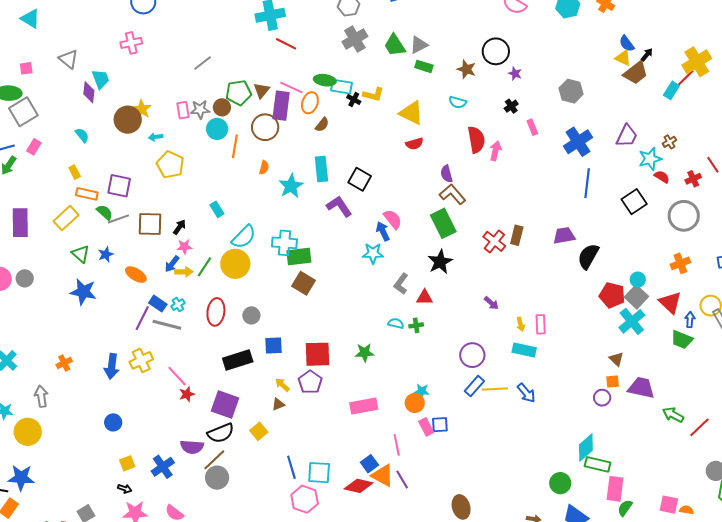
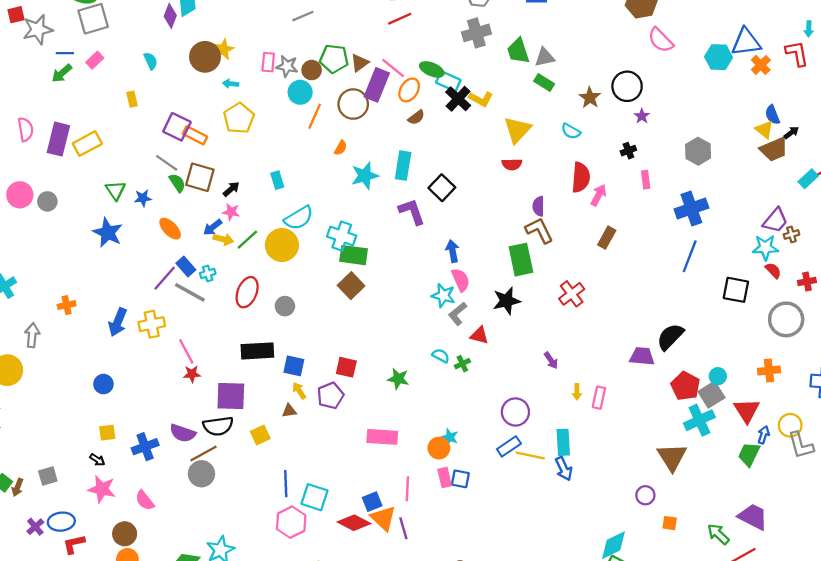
red line: (286, 44) -> (400, 19), turned -65
black cross: (354, 99) -> (458, 99), size x1.6
yellow triangle: (411, 113) -> (517, 130), turned 32
purple trapezoid: (627, 136) -> (775, 220), moved
orange rectangle: (87, 194) -> (195, 135), moved
black square: (634, 202) -> (736, 290), turned 30
green semicircle: (105, 212) -> (177, 183), moved
yellow rectangle: (66, 218) -> (87, 144), moved
gray line: (118, 219) -> (167, 163), turned 40
pink semicircle: (393, 219) -> (461, 280), moved
brown rectangle: (517, 235) -> (607, 238), moved
purple trapezoid: (564, 236) -> (642, 356), moved
cyan star: (373, 253) -> (443, 295), moved
green cross: (416, 325) -> (462, 364), turned -32
green trapezoid: (682, 340) -> (749, 454), turned 80
blue square: (273, 345) -> (294, 366), moved
cyan rectangle: (524, 350) -> (563, 442), moved, turned 60
red square: (317, 354) -> (346, 367), size x0.7
brown triangle: (616, 359) -> (672, 457), size x1.8
orange square: (613, 382) -> (670, 523), moved
purple trapezoid: (641, 388) -> (753, 517), moved
purple square: (225, 404) -> (231, 396), turned -32

